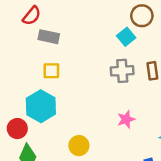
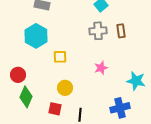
yellow square: (51, 71) -> (60, 57), moved
cyan hexagon: (41, 106) -> (36, 36), moved

